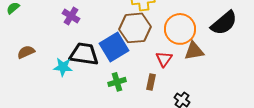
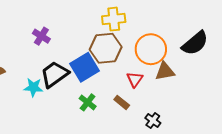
black trapezoid: (84, 54) -> (54, 74), turned -44
green cross: (117, 82) -> (88, 102), turned -36
brown rectangle: (151, 82) -> (122, 102), turned -63

